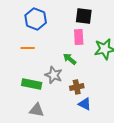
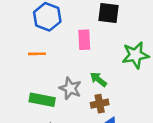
pink rectangle: (79, 37) -> (84, 40), moved
green arrow: (70, 59) -> (98, 79), moved

